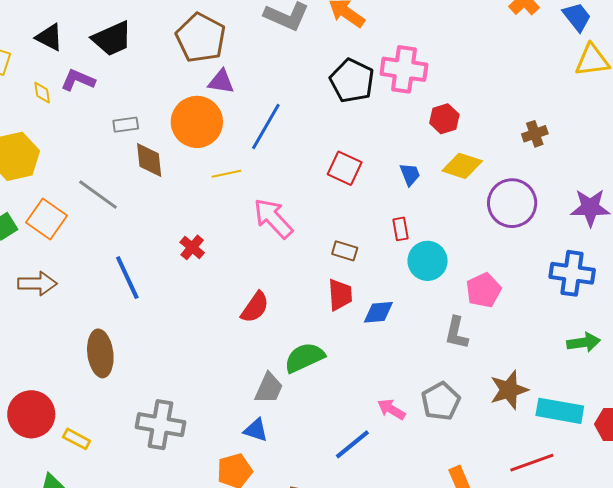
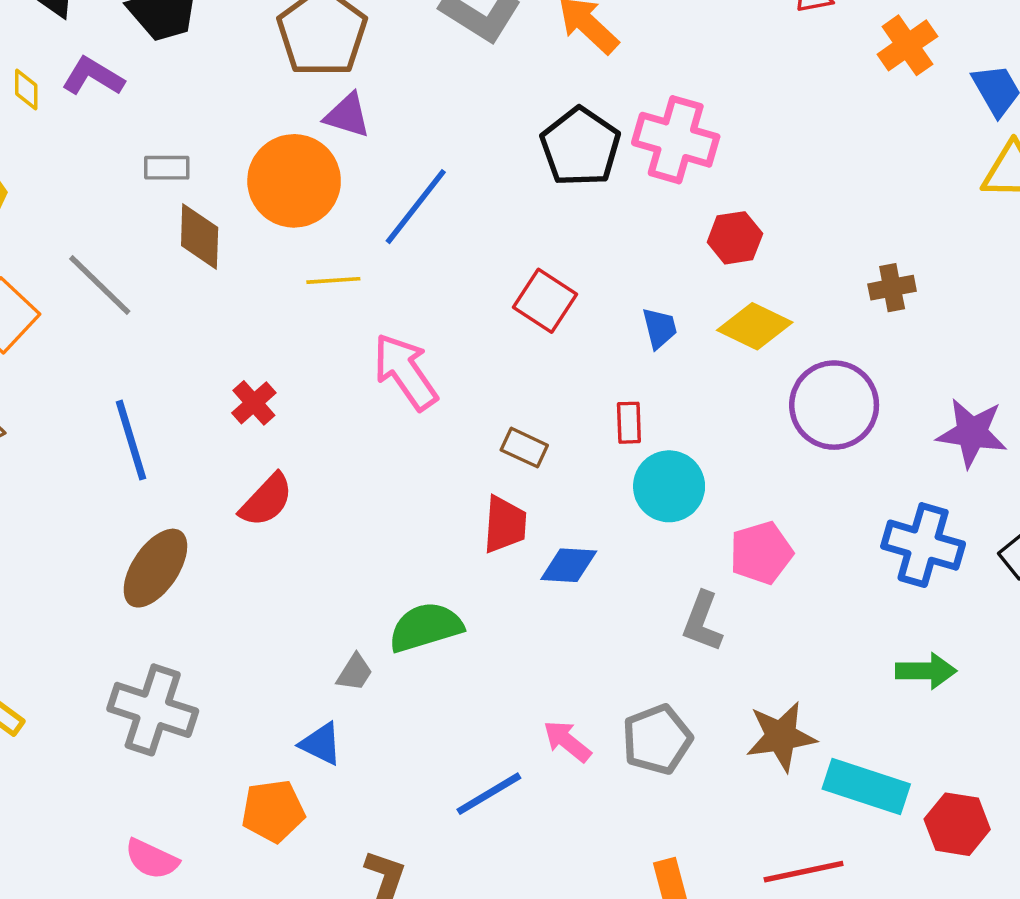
red semicircle: (255, 307) -> (266, 500), moved
brown ellipse: (100, 353) -> (155, 568), moved, turned 33
gray trapezoid: (269, 388) -> (355, 673), size x0.7

